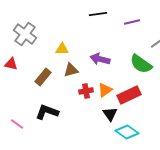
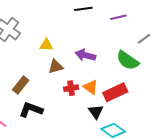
brown rectangle: (43, 77) -> (21, 85), moved
orange triangle: (105, 90) -> (91, 87), turned -49

